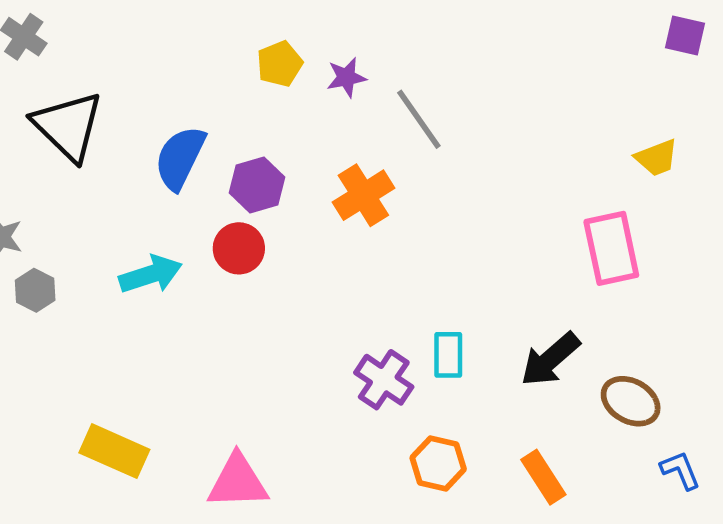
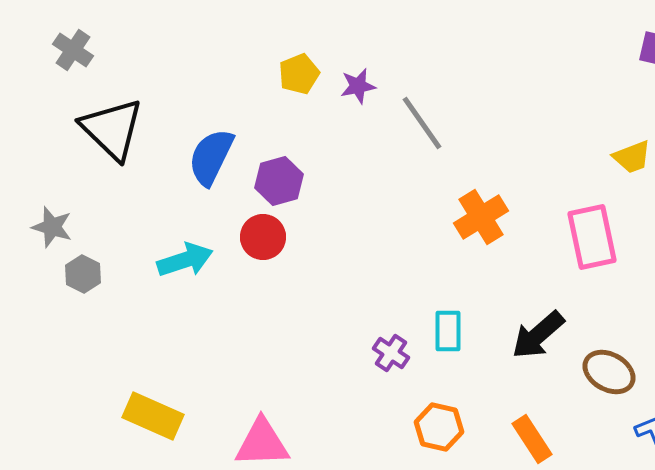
orange cross: (363, 195) -> (481, 217), moved
purple cross: (384, 380) -> (391, 353), size x0.7

